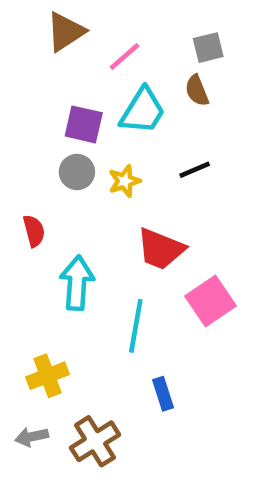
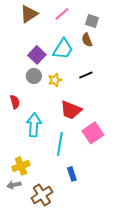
gray square: (208, 48) -> (92, 21), turned 32
pink line: (124, 57) -> (62, 14), moved
purple square: (84, 124) -> (37, 55), turned 30
gray arrow: (32, 437) -> (14, 185), moved

